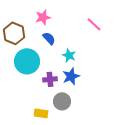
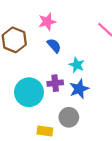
cyan circle: (27, 61) -> (29, 92), moved
purple cross: (50, 79) -> (55, 83), moved

